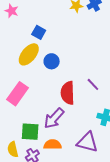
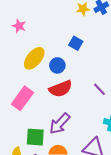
pink star: (11, 11) -> (19, 26), moved
blue square: (39, 32) -> (76, 43), moved
red semicircle: (68, 93) -> (61, 89), moved, turned -110

